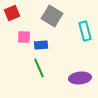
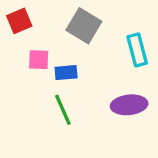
purple ellipse: (80, 78) -> (129, 105), moved

